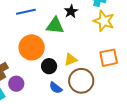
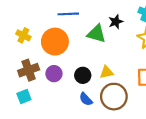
orange circle: (32, 47) -> (55, 42), moved
purple circle: (16, 84) -> (54, 74), moved

